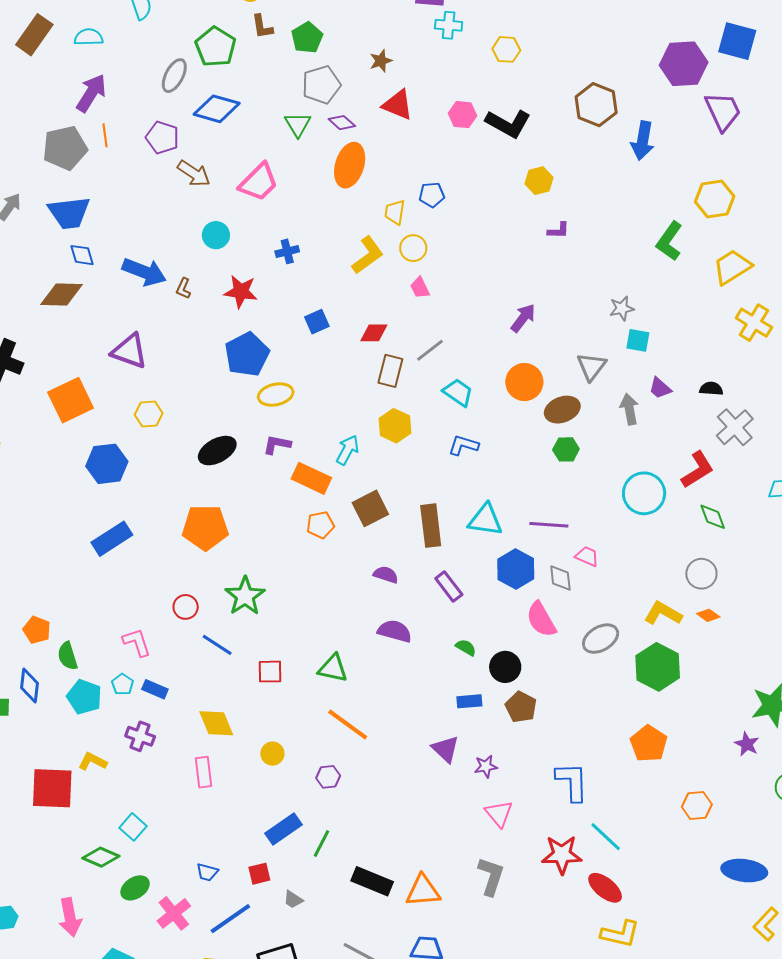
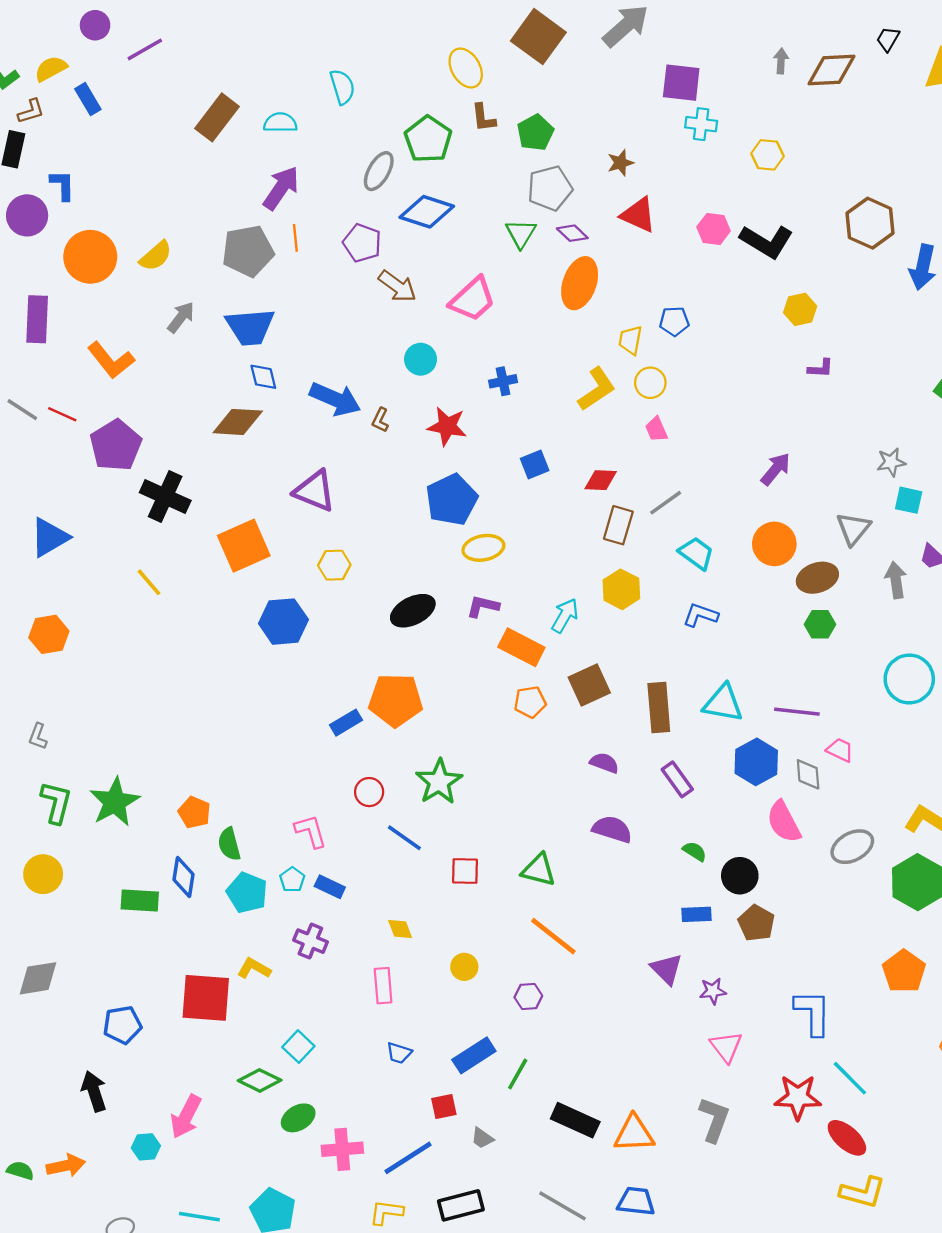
blue rectangle: (112, 539) -> (346, 723), moved, size x0.7
yellow diamond: (216, 723) -> (400, 929), size x0.6
blue trapezoid: (207, 872) -> (399, 1053), moved
pink cross: (174, 913) -> (342, 1149), turned 32
pink arrow: (70, 917) -> (186, 1117), moved, turned 36

